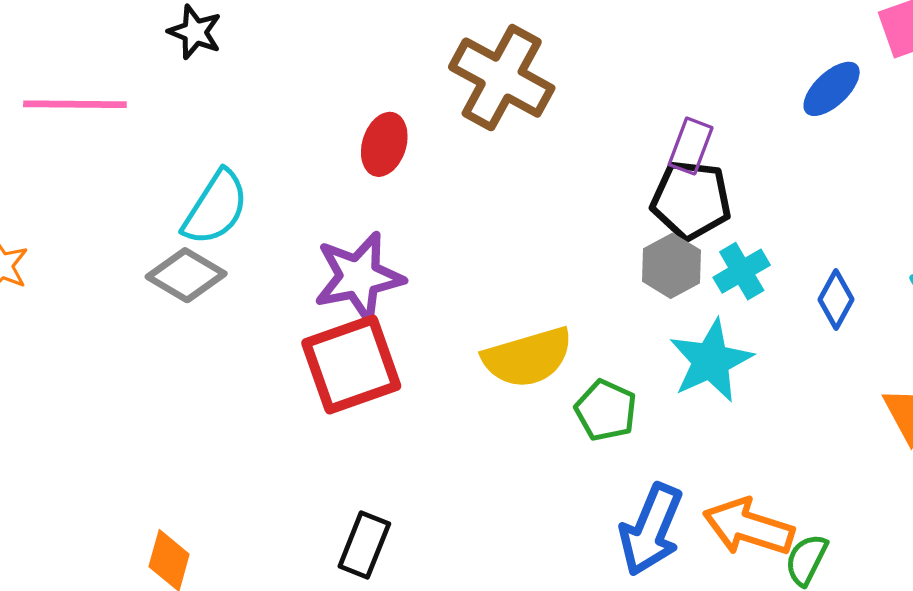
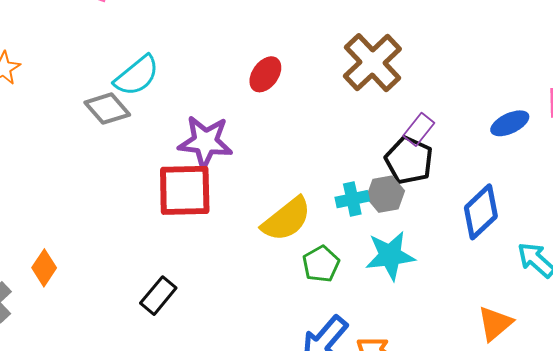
brown cross: (502, 78) -> (372, 63), moved
red ellipse: (384, 144) -> (265, 74), moved
cyan cross: (742, 271) -> (352, 199), moved
blue diamond: (836, 299) -> (481, 212), moved, size x1.6
yellow semicircle: (528, 357) -> (286, 219), turned -40

